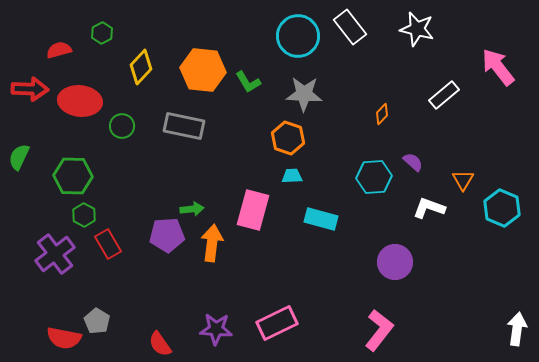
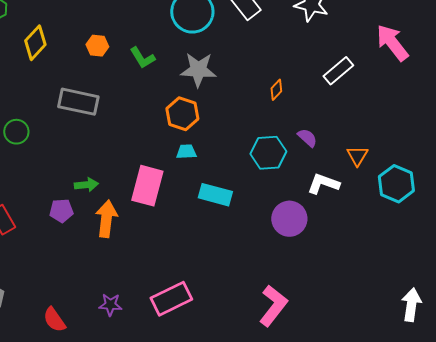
orange hexagon: (203, 70) -> (97, 46), size x0.5
green circle: (122, 126) -> (16, 132), moved
purple pentagon: (167, 235) -> (61, 211), size x0.7
purple circle: (395, 262) -> (289, 219), moved
purple star: (216, 329) -> (110, 305), size x0.7

